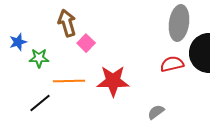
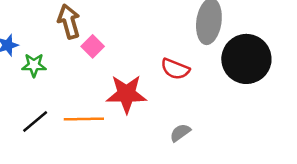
red semicircle: (172, 64) -> (175, 69), moved, turned -145
orange line: (69, 81) -> (84, 119), moved

